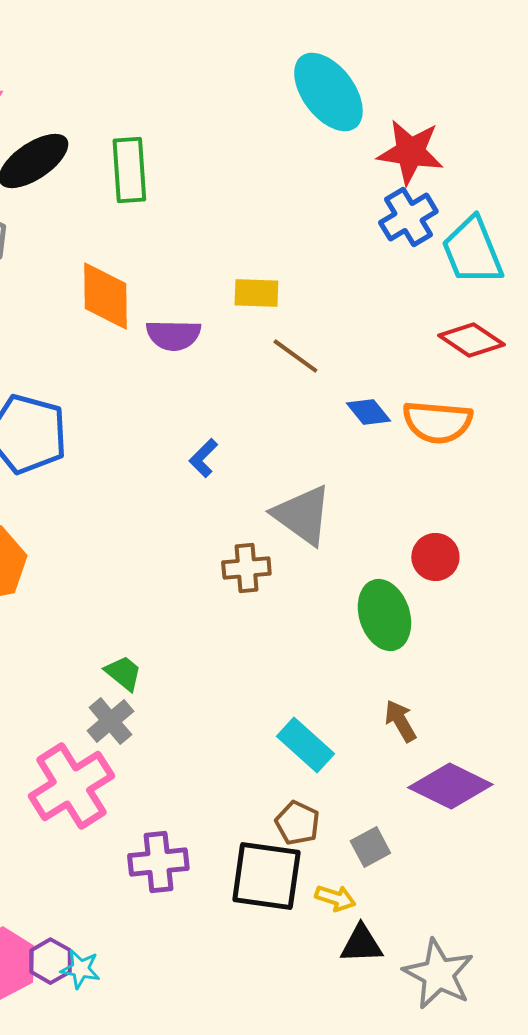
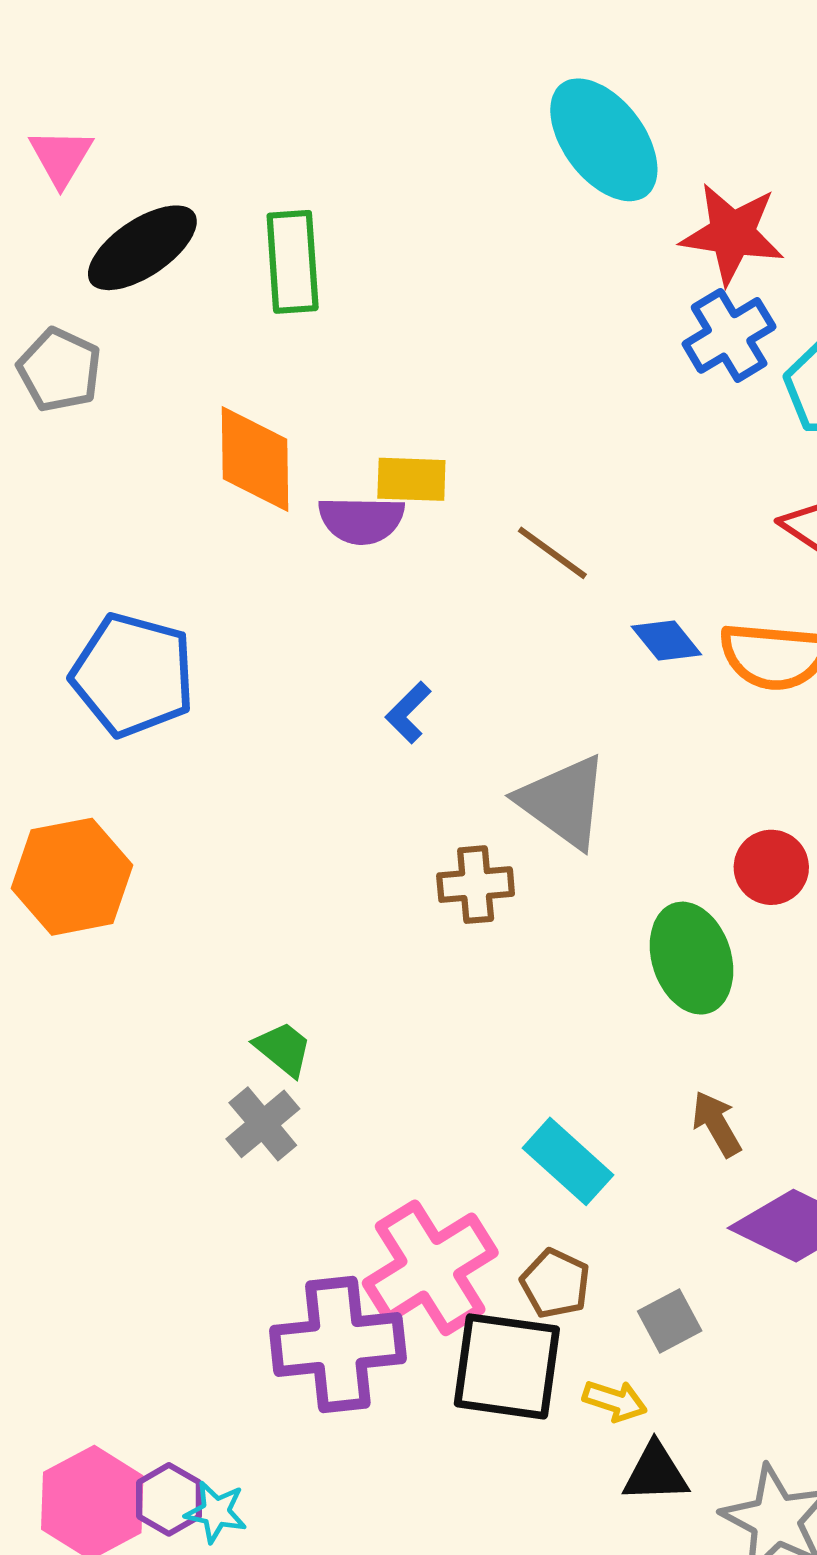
yellow rectangle: (256, 293) -> (411, 479), moved
pink cross: (71, 786) -> (430, 1268), moved
purple cross: (158, 862) -> (338, 1345), size x1.4

